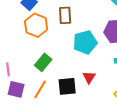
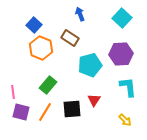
brown rectangle: (65, 15) -> (70, 38), turned -54

